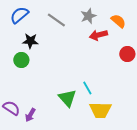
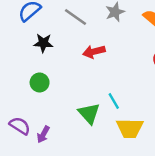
red arrow: (98, 35) -> (94, 52), moved
green circle: (21, 60) -> (40, 83), moved

